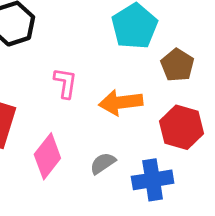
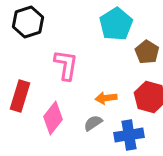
pink L-shape: (65, 83) -> (66, 65), size x1.4
orange arrow: (121, 102) -> (106, 98), moved, size x0.7

